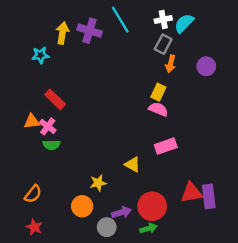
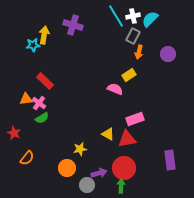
cyan line: (120, 20) -> (116, 16), moved
yellow arrow: (62, 33) -> (44, 35), moved
yellow rectangle: (158, 92) -> (129, 75), turned 32
pink semicircle: (158, 109) -> (115, 89), moved
green semicircle: (51, 145) -> (42, 118), turned -32
red triangle: (191, 193) -> (127, 139), moved
red star: (34, 227) -> (14, 133), moved
green arrow: (148, 228) -> (121, 186), turned -72

